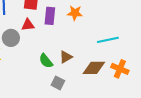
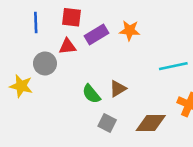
purple rectangle: (50, 16) -> (97, 34), turned 54
brown diamond: (94, 68) -> (151, 123), moved

